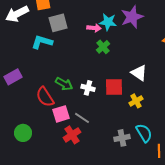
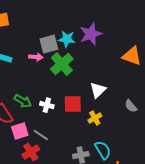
gray square: (58, 23) -> (49, 44), moved
pink arrow: (94, 28) -> (36, 57), moved
green cross: (103, 47) -> (62, 64), size x1.6
white triangle: (139, 73) -> (98, 90), turned 42

